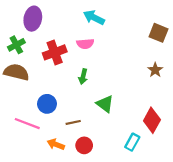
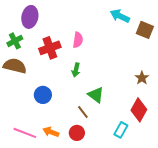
cyan arrow: (94, 17) -> (120, 16), moved
pink semicircle: (85, 44) -> (78, 40), turned -77
brown star: (155, 70) -> (142, 78), moved
brown line: (73, 122) -> (83, 112), moved, turned 64
pink line: (27, 124) -> (25, 133), moved

